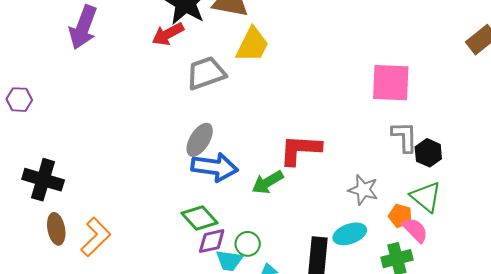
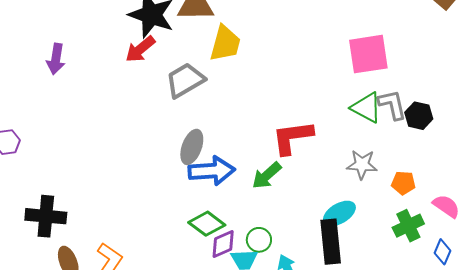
purple arrow: (83, 27) -> (56, 59), size x0.7
green triangle: (426, 197) -> (366, 108), moved
pink semicircle: (415, 230) -> (446, 206), moved
cyan ellipse: (350, 234) -> (339, 213), moved

